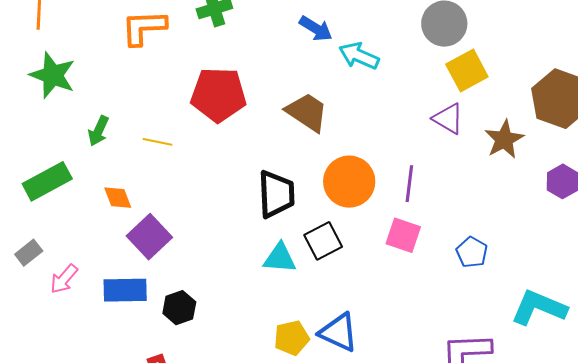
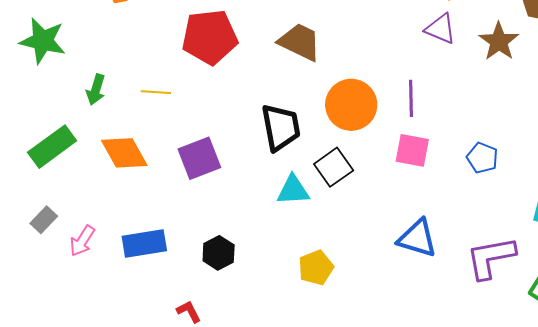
orange diamond: (118, 198) -> (124, 153), size x1.6
purple square: (149, 237) -> (199, 158), moved, turned 30
black hexagon: (179, 308) -> (219, 253), moved
blue triangle: (339, 332) -> (417, 238), moved

